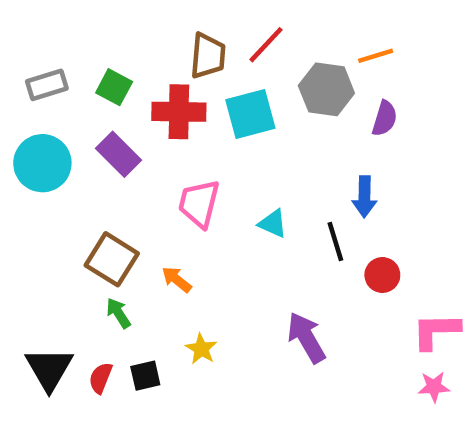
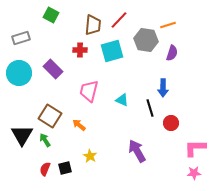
green square: (114, 87) -> (51, 15), moved
red cross: (179, 112) -> (80, 50), size x0.6
green arrow: (118, 313) -> (45, 140), moved
black triangle: (49, 369) -> (22, 135), moved

